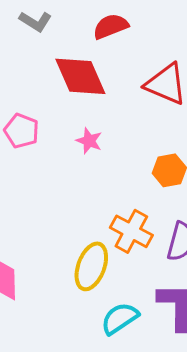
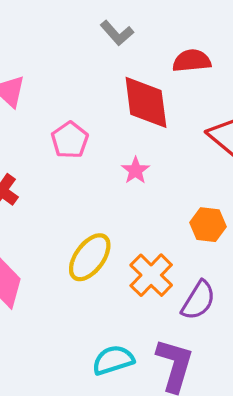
yellow ellipse: (91, 266) -> (90, 257), moved

